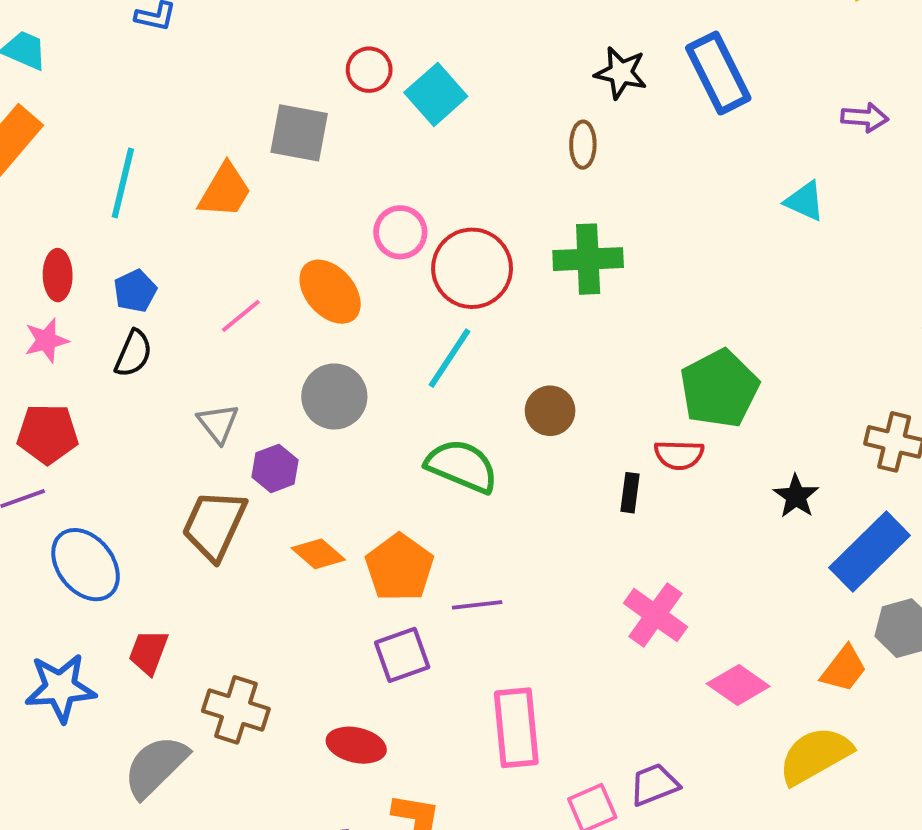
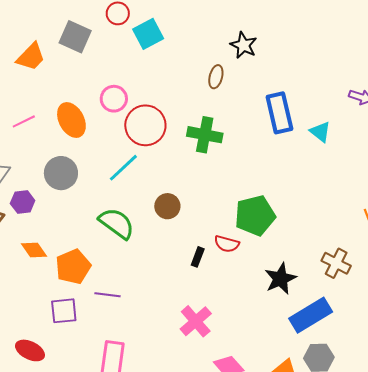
blue rectangle: (718, 73) -> (279, 113), moved
black star: (796, 496) -> (280, 279), size x1.4

